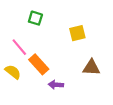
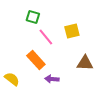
pink line: (19, 47) -> (46, 37), moved
yellow semicircle: (13, 72) -> (12, 79), moved

